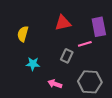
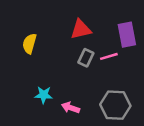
gray rectangle: (67, 56) -> (86, 58), moved
cyan star: (33, 64) -> (44, 95), moved

